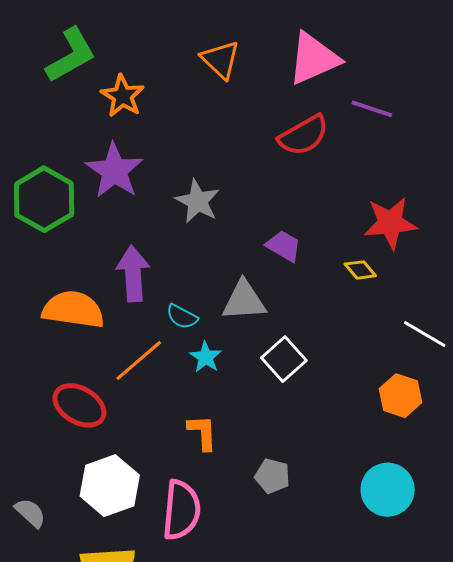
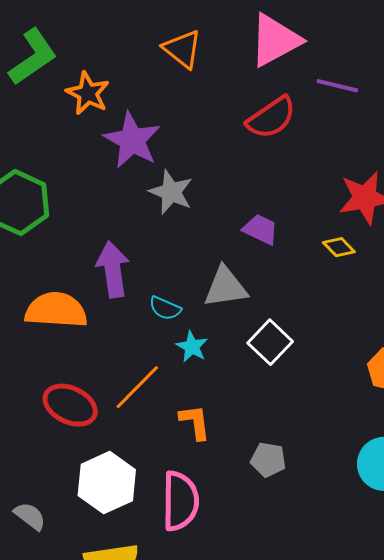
purple star: (114, 171) -> (132, 140), moved
orange line: (139, 360) -> (137, 387), moved

